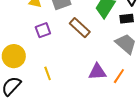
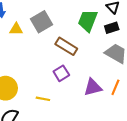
purple square: (43, 30) -> (61, 73), moved
yellow line: (48, 73) -> (43, 99), turned -48

